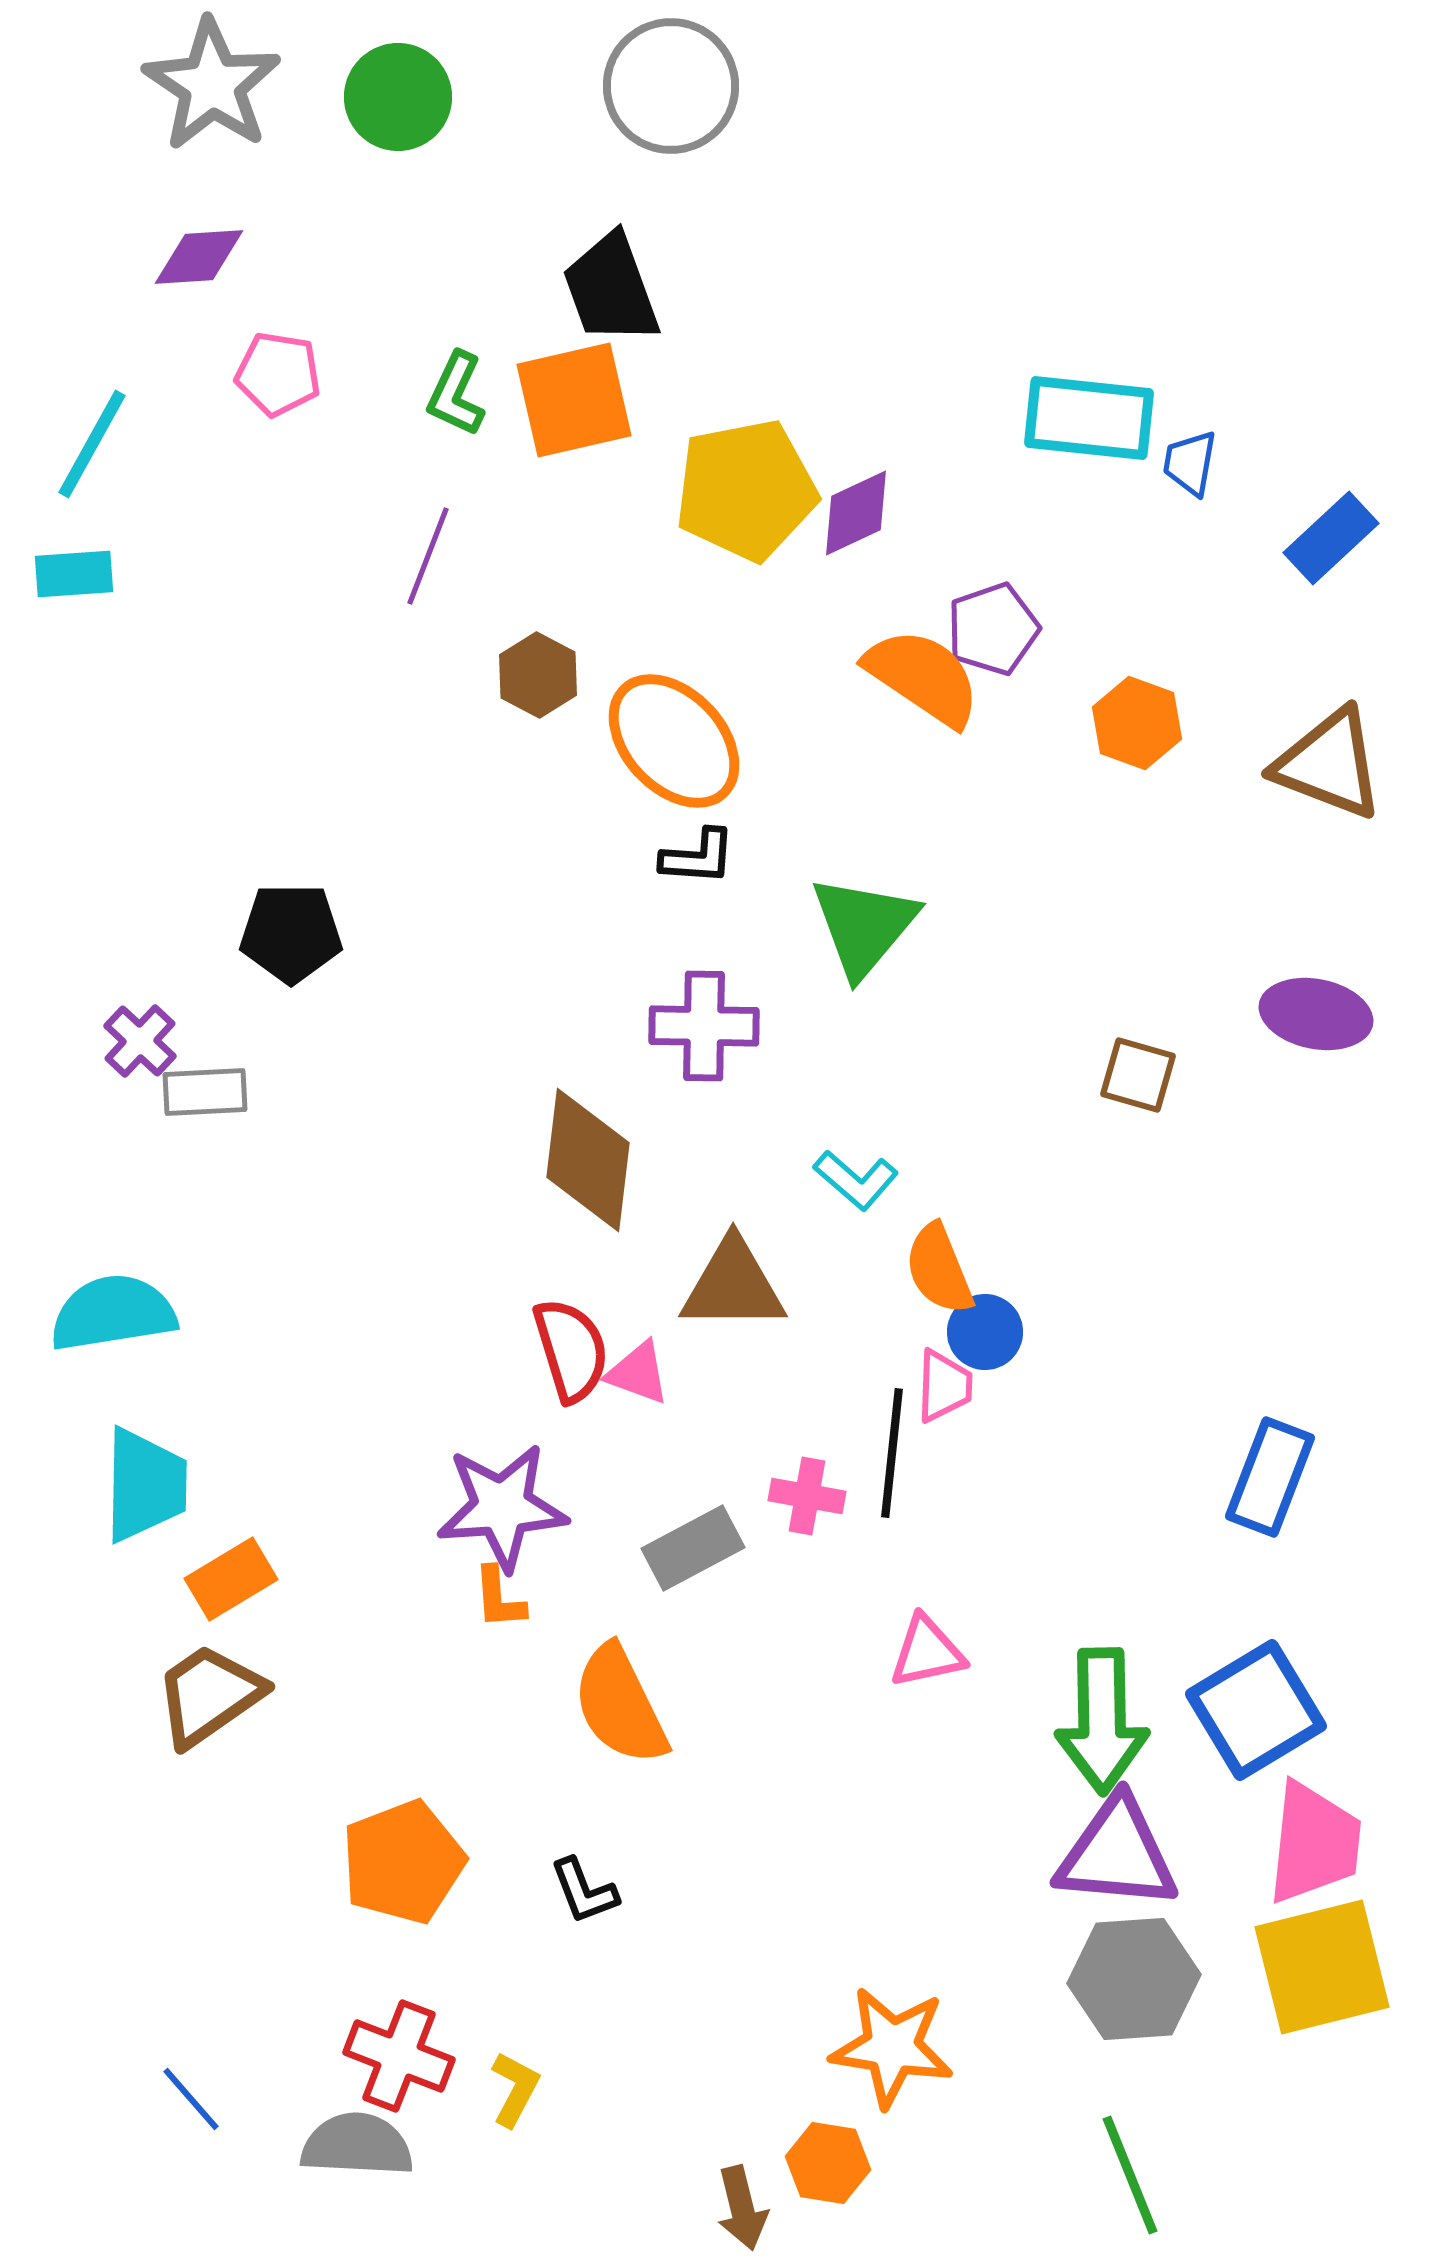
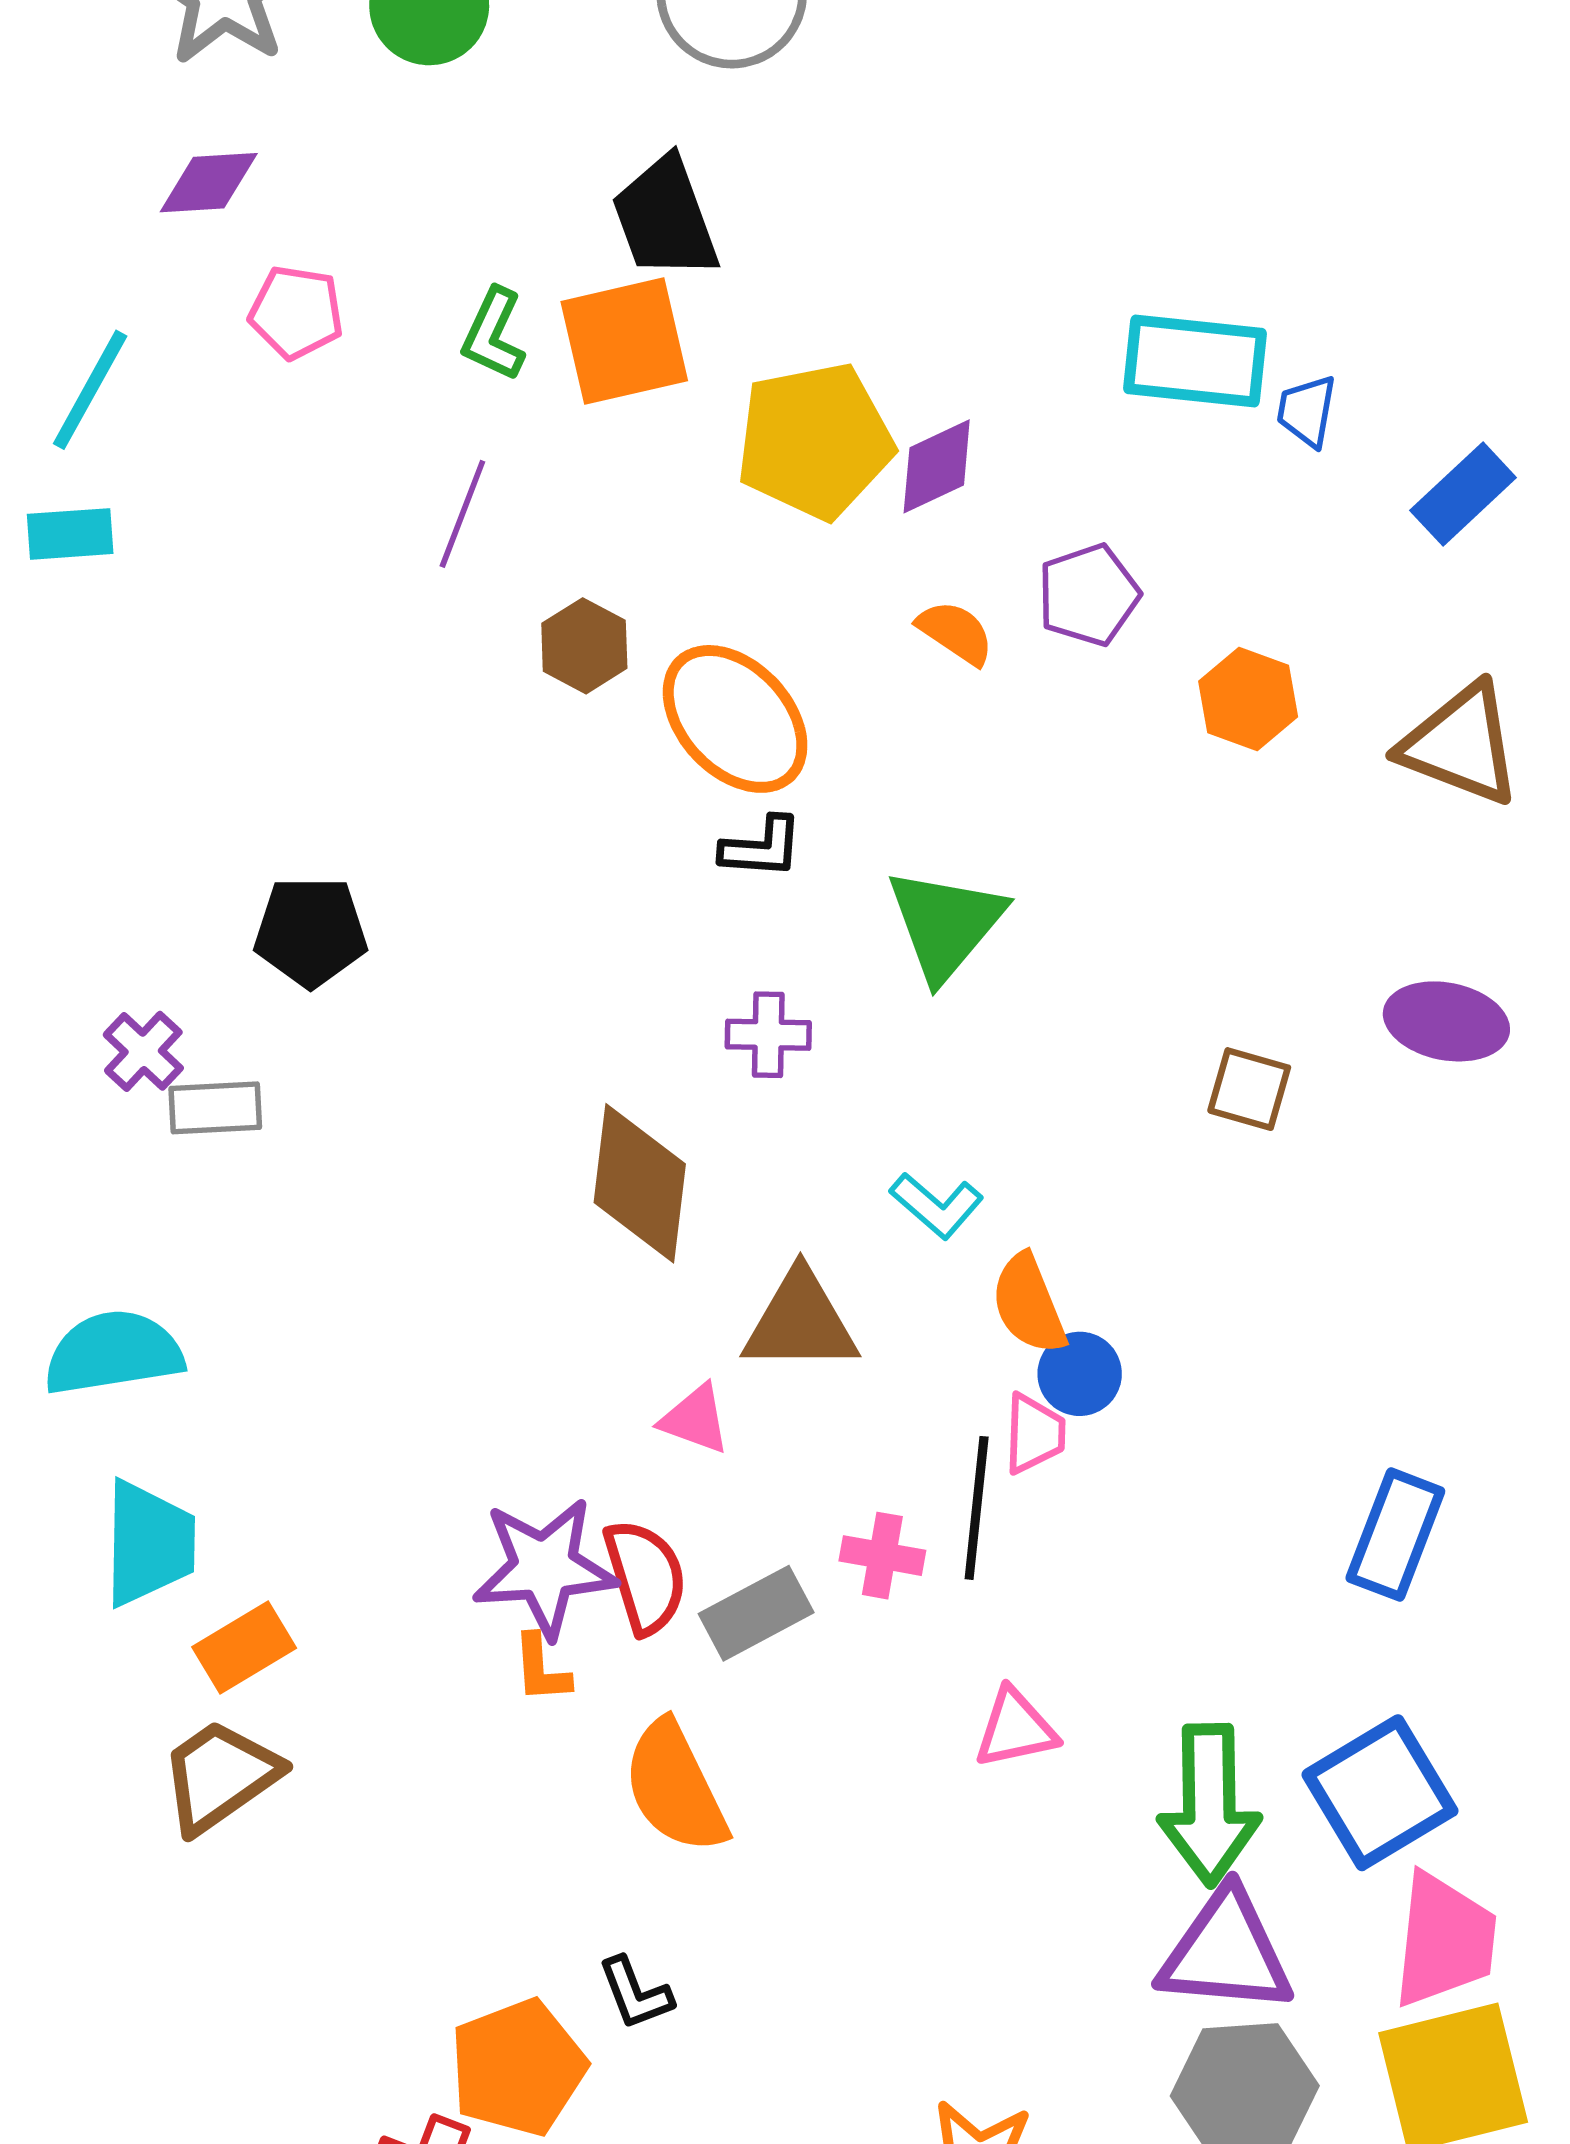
orange semicircle: (923, 677) -> (956, 633), moved, size x0.6
purple cross: (704, 1026) -> (768, 1035), size x0.7
red semicircle: (571, 1350) -> (645, 1577), moved
orange pentagon: (403, 1862) -> (518, 2068), moved

